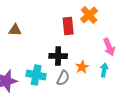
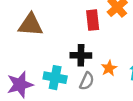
brown triangle: (15, 30) -> (30, 25), size x1.6

